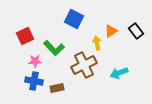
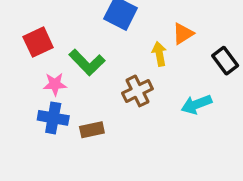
black rectangle: (136, 31) -> (225, 61), moved
brown cross: (84, 65) -> (137, 91), size x0.7

